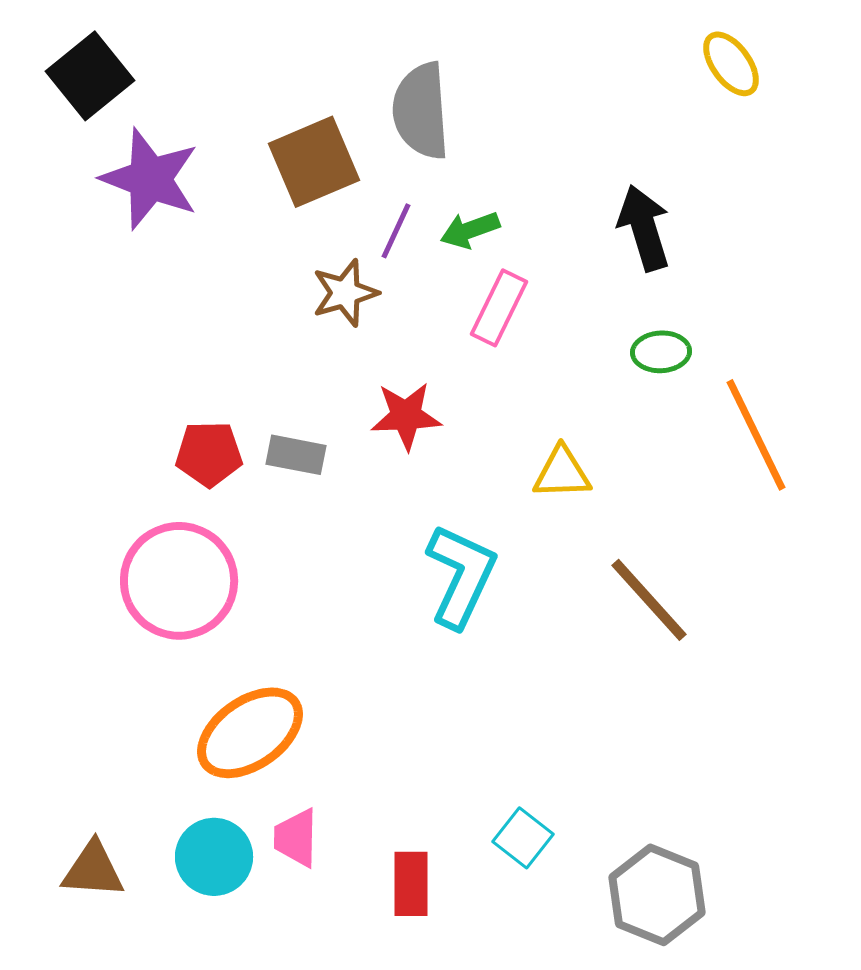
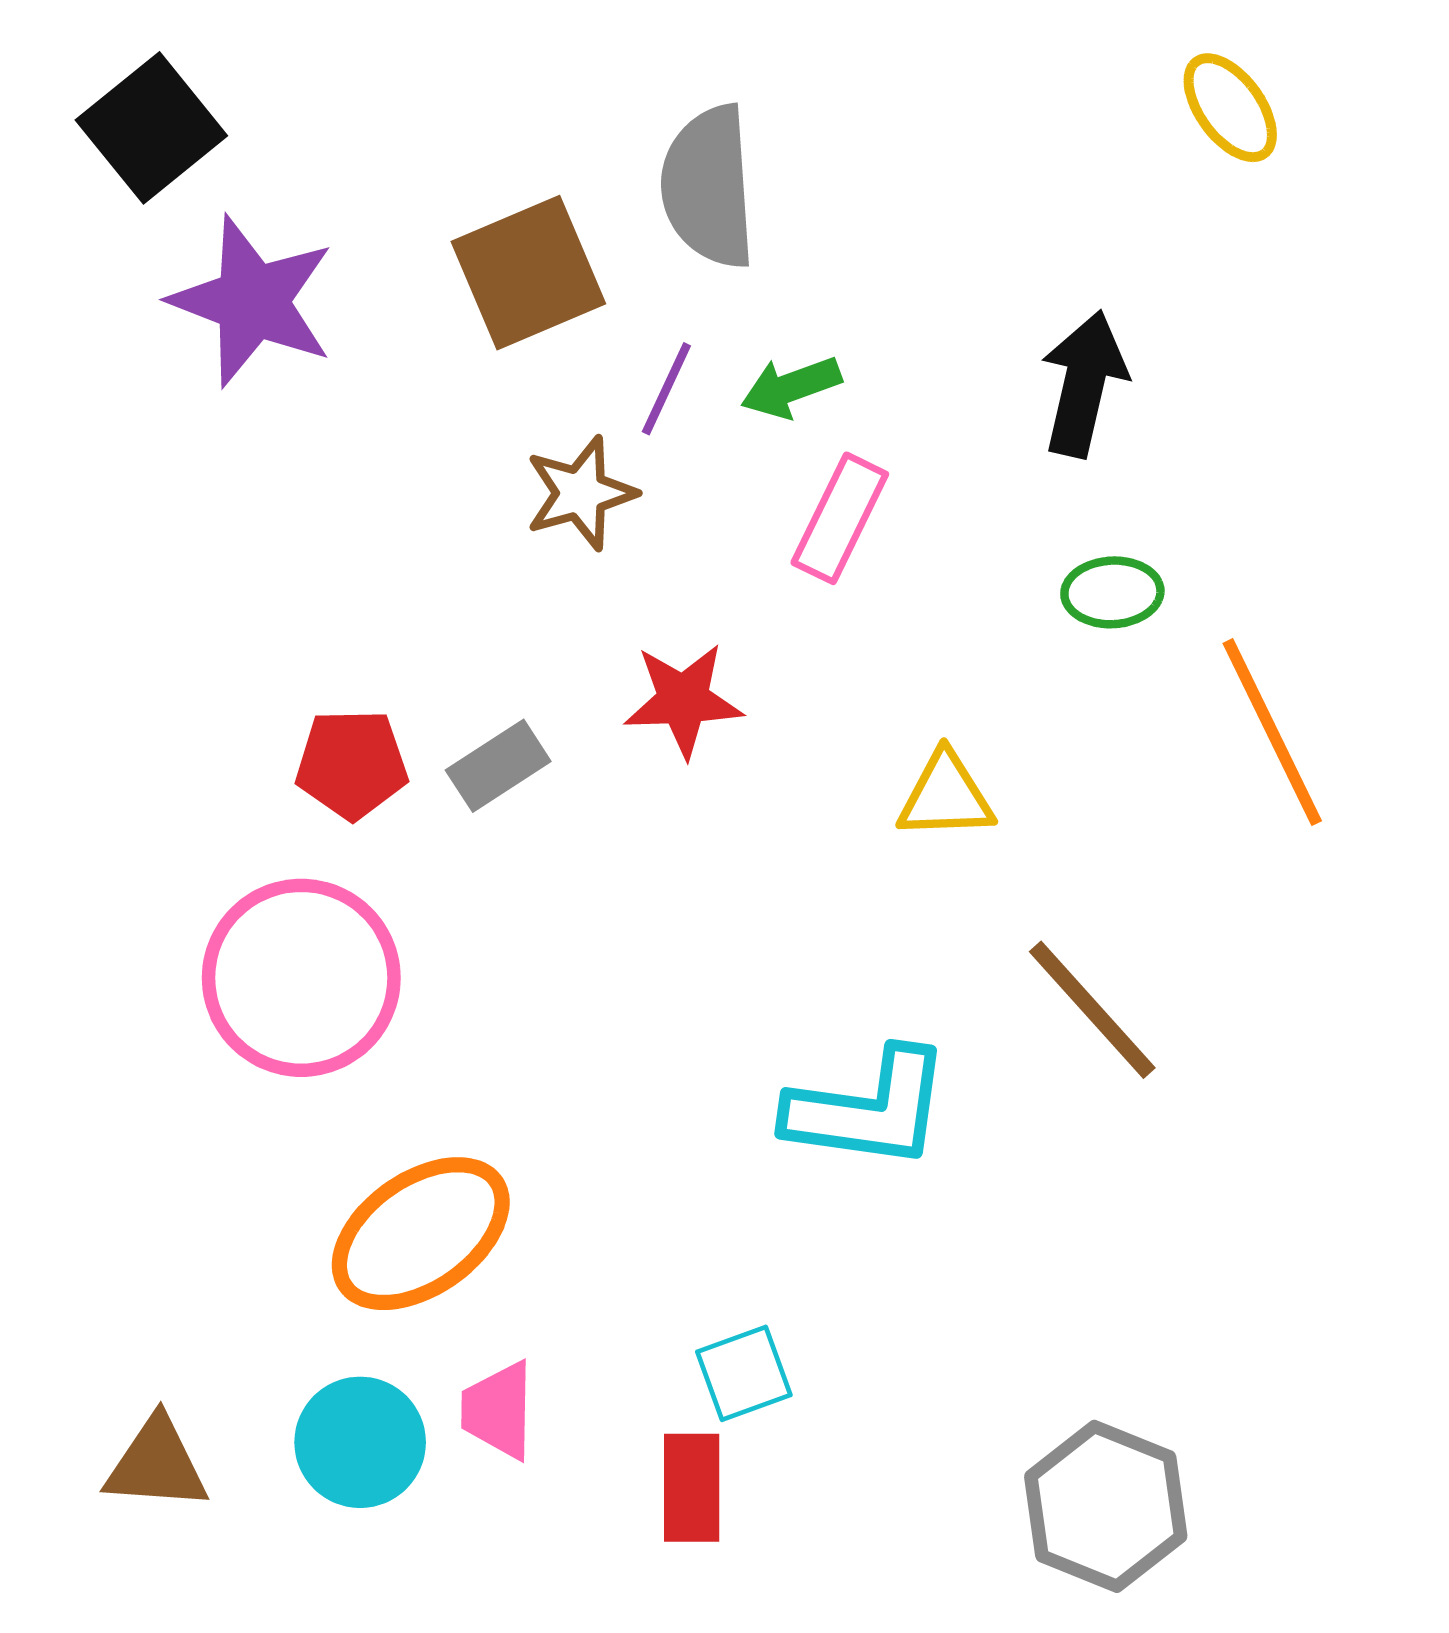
black arrow: (644, 228) -> (1084, 384), turned 30
gray rectangle: (296, 455) -> (498, 766), turned -44
cyan L-shape: (461, 576) -> (868, 1109), moved, turned 73
cyan square: (523, 838) -> (744, 1373), moved, turned 32

